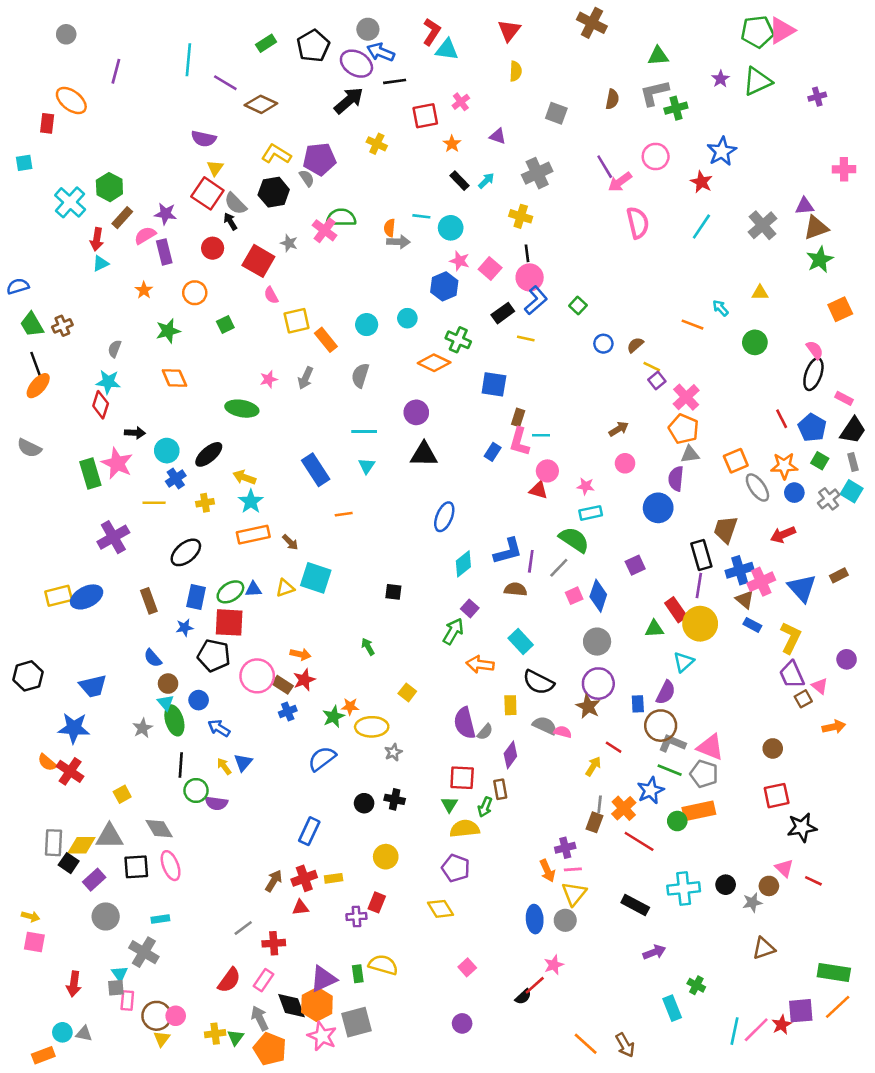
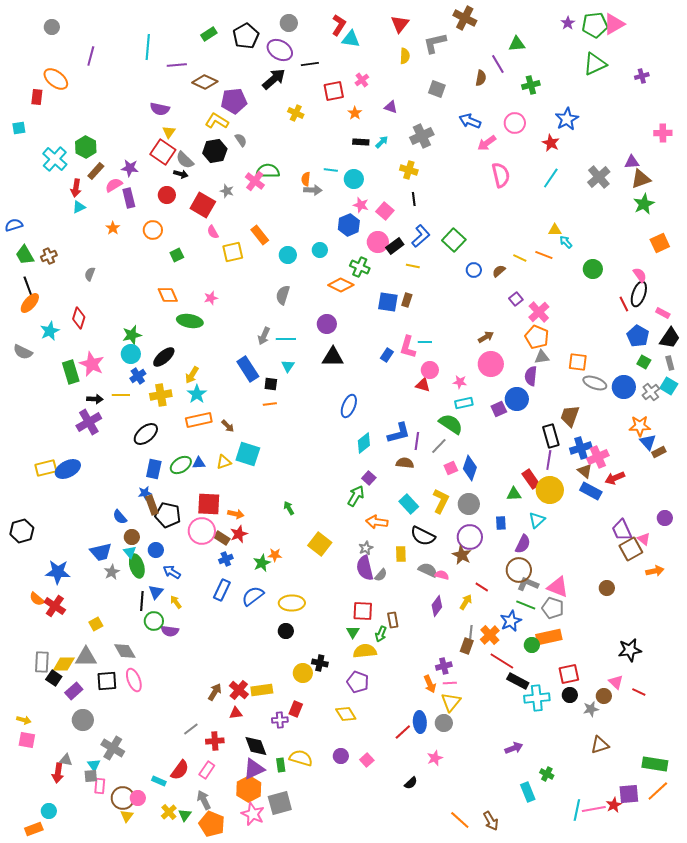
blue arrow: (381, 52) -> (470, 121), moved
purple star: (721, 79) -> (568, 23), moved
purple line: (225, 83) -> (177, 65), turned -36
gray L-shape: (654, 93) -> (435, 43), moved
purple pentagon: (320, 159) -> (234, 101), moved
purple line: (605, 167) -> (498, 64), moved
black rectangle: (460, 181) -> (361, 142), turned -42
black arrow: (230, 221) -> (181, 174), turned 136
pink circle: (530, 277) -> (378, 242), moved
yellow triangle: (760, 293) -> (555, 230), moved
green square: (578, 305) -> (454, 240), size x1.6
green star: (168, 331) -> (132, 335), moved
orange rectangle: (326, 340) -> (260, 235), moved
yellow line: (652, 367) -> (520, 258), moved
orange diamond: (174, 378) -> (168, 295), moved
gray arrow: (306, 378) -> (264, 336), moved
cyan star: (108, 382) -> (50, 331), moved, turned -30
brown rectangle: (518, 417) -> (407, 300), moved
red line: (782, 419) -> (624, 304), moved
black arrow: (135, 433) -> (95, 399), moved
orange square: (736, 461) -> (578, 362), turned 30
pink circle: (625, 463) -> (491, 364), size x1.6
orange star: (784, 466) -> (640, 426), moved
yellow arrow: (244, 477) -> (192, 375), turned -78
gray ellipse: (757, 487) -> (595, 383), turned -35
blue circle: (794, 493) -> (624, 387), size x1.5
yellow cross: (205, 503) -> (161, 395), size x1.5
red arrow: (783, 535) -> (615, 478), moved
purple square: (635, 565) -> (499, 409), moved
blue triangle: (802, 588) -> (648, 442), moved, size x0.7
black square: (393, 592) -> (271, 384), moved
brown rectangle: (149, 601) -> (152, 505), moved
red square: (229, 622) -> (209, 504), moved
blue rectangle: (752, 625) -> (591, 491), size x1.5
yellow L-shape: (791, 638) -> (441, 501), moved
blue trapezoid: (93, 686) -> (101, 552), moved
yellow square: (407, 692) -> (320, 544), size x1.6
brown square: (803, 699) -> (631, 549), size x1.6
blue rectangle: (638, 704) -> (501, 523), moved
yellow ellipse: (372, 727) -> (292, 603), moved
gray star: (393, 752) -> (366, 548), moved
purple diamond: (510, 755) -> (437, 606), moved
blue triangle: (243, 762) -> (156, 592), moved
red square: (777, 796) -> (569, 674), moved
black cross: (395, 799) -> (320, 663), moved
blue rectangle: (309, 831) -> (222, 590), moved
red cross: (304, 878) -> (239, 690), turned -30
yellow rectangle: (334, 878) -> (262, 690), size x1.5
black rectangle: (635, 905) -> (518, 681), moved
cyan rectangle: (160, 919) -> (159, 781), moved, turned 32
red line: (535, 985) -> (403, 732), moved
black diamond: (292, 1006) -> (256, 746), moved
purple circle: (462, 1023) -> (341, 756), moved
pink line: (756, 1030) -> (594, 809), turned 35
gray triangle: (84, 1034) -> (66, 760), moved
yellow cross: (215, 1034) -> (169, 812), turned -35

